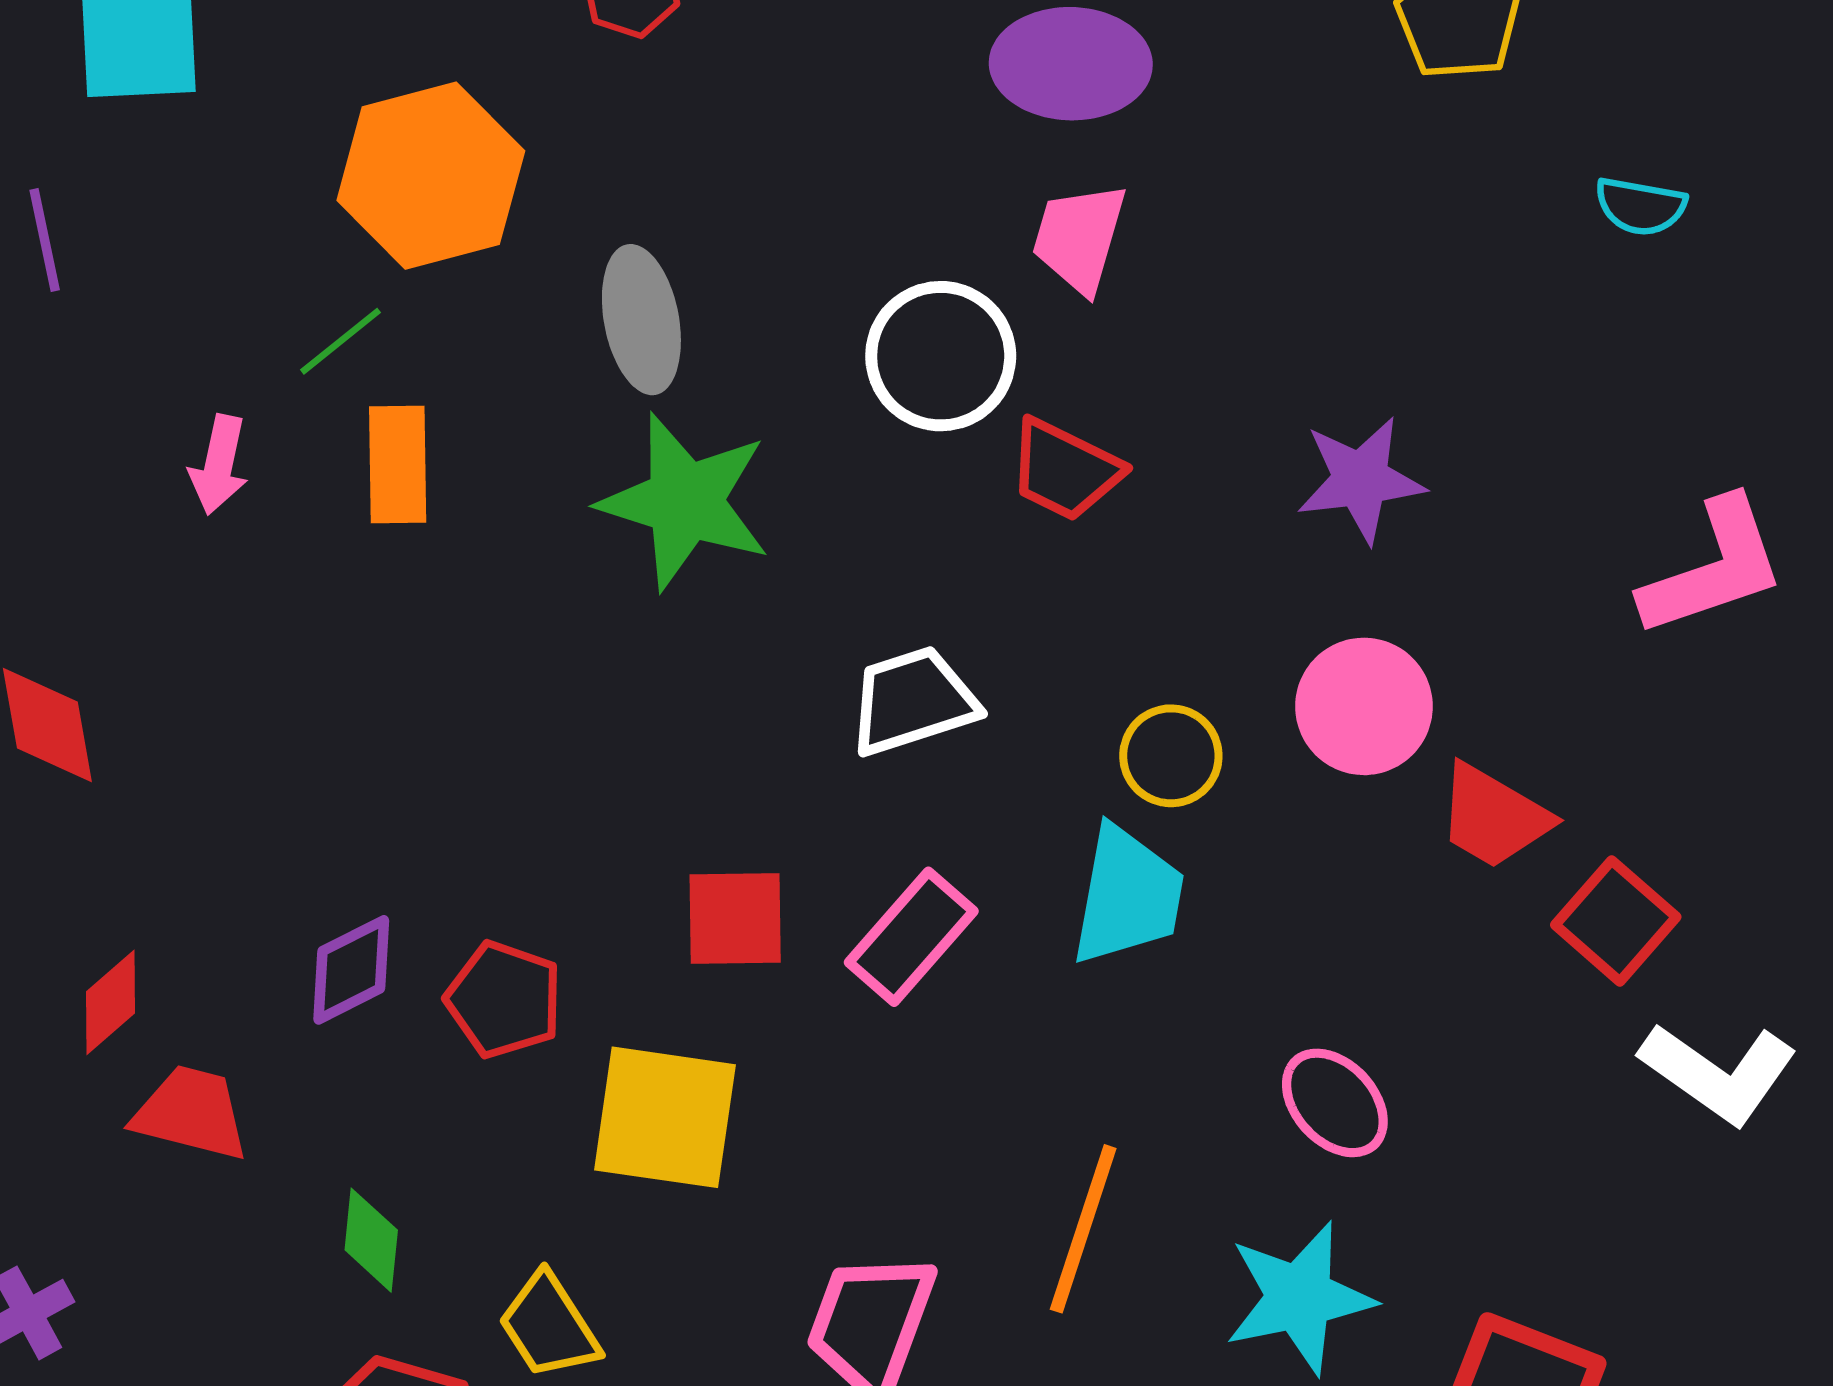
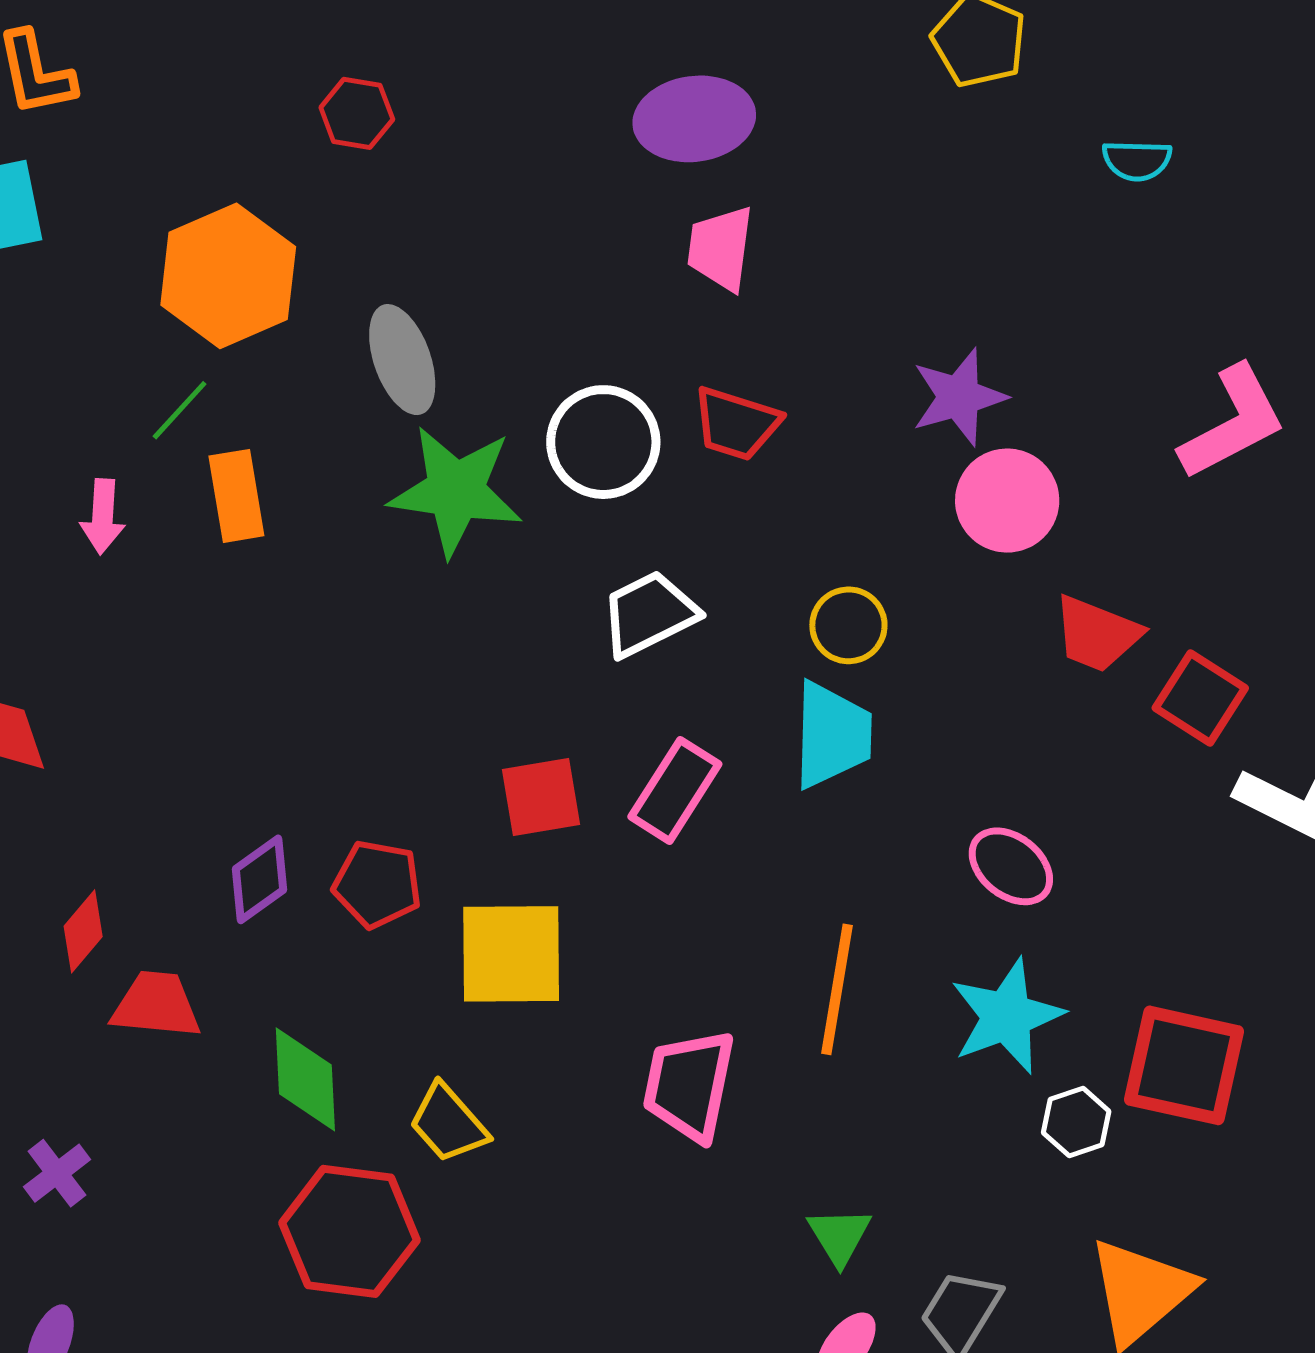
white circle: (941, 356) -> (603, 442), moved
pink circle: (1364, 706) -> (1007, 501), moved
green diamond: (371, 1240) -> (305, 1079), size x1.4

